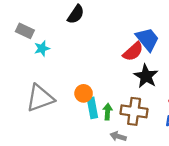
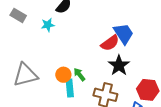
cyan star: (42, 48) -> (48, 25), moved
green arrow: (108, 112) -> (79, 74), moved, turned -48

